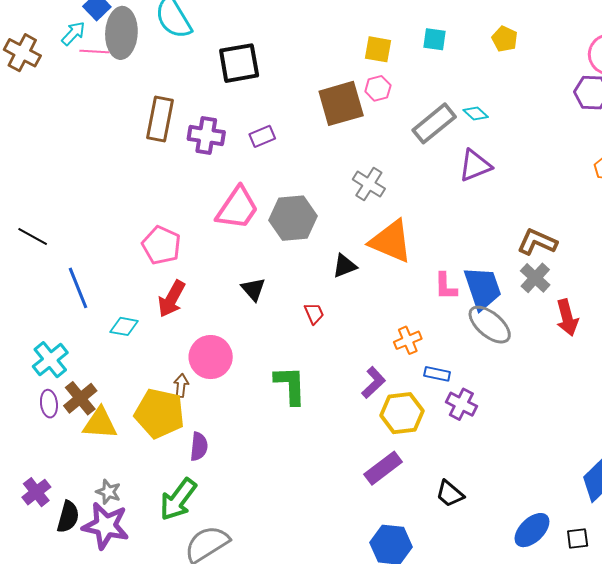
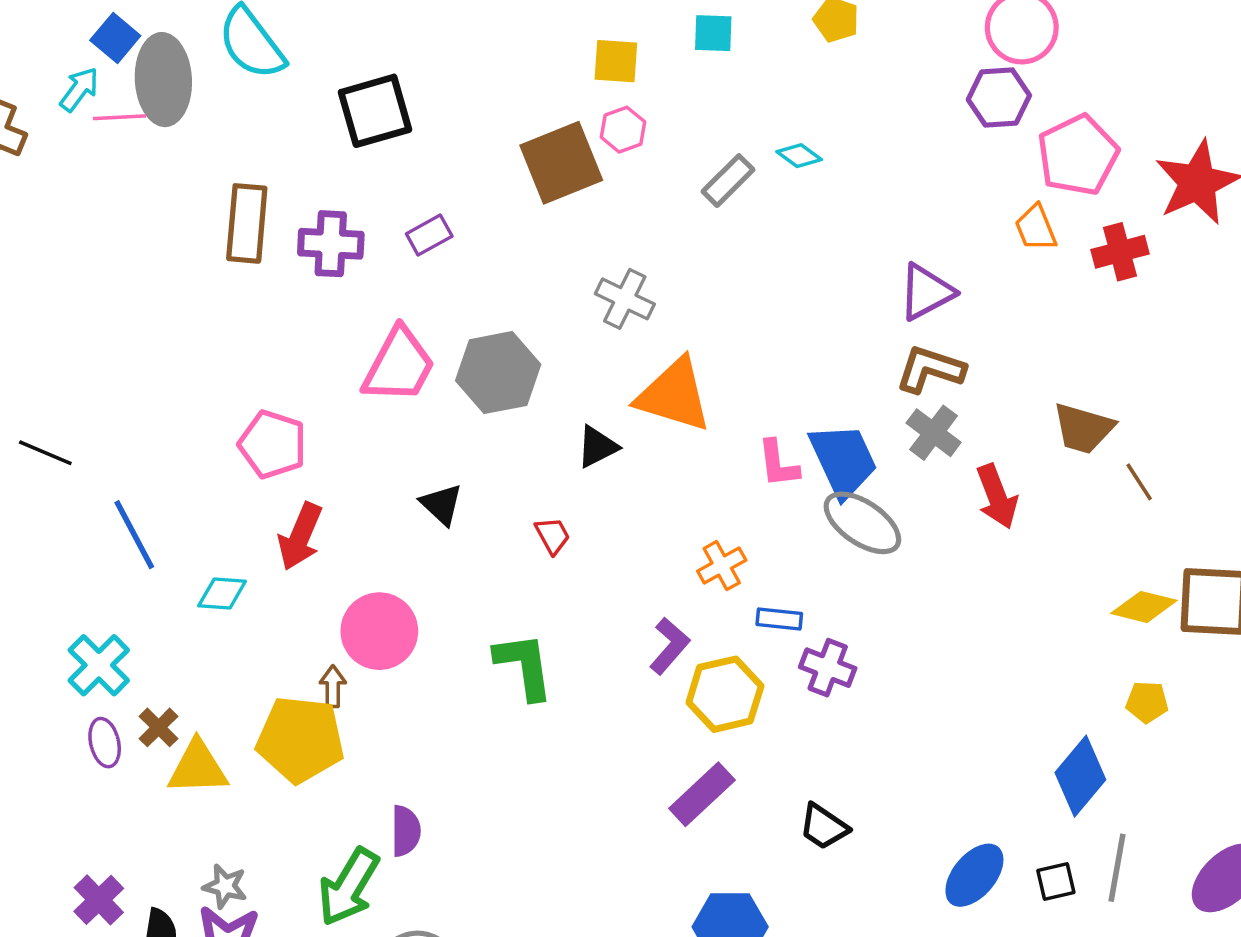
gray rectangle: (434, 123) -> (728, 181), size x0.7
purple triangle: (475, 166) -> (926, 292), moved
brown cross: (80, 398) -> (159, 727), size x0.7
purple semicircle: (199, 447) -> (406, 831), moved

